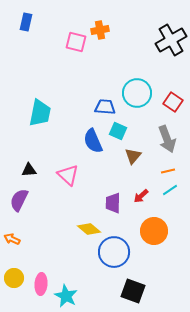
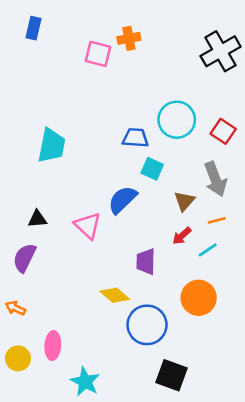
blue semicircle: (93, 141) -> (122, 200), moved, turned 70
brown triangle: (133, 156) -> (184, 201), moved
cyan line: (170, 190) -> (208, 250), moved
red arrow: (141, 196) -> (182, 236), moved
pink ellipse: (41, 284) -> (53, 346), moved

